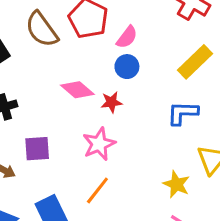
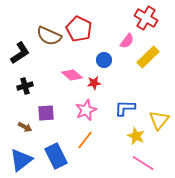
brown semicircle: (42, 29) -> (49, 36), turned -30
pink semicircle: (127, 37) -> (127, 41), moved
blue L-shape: (183, 113) -> (125, 108), moved

